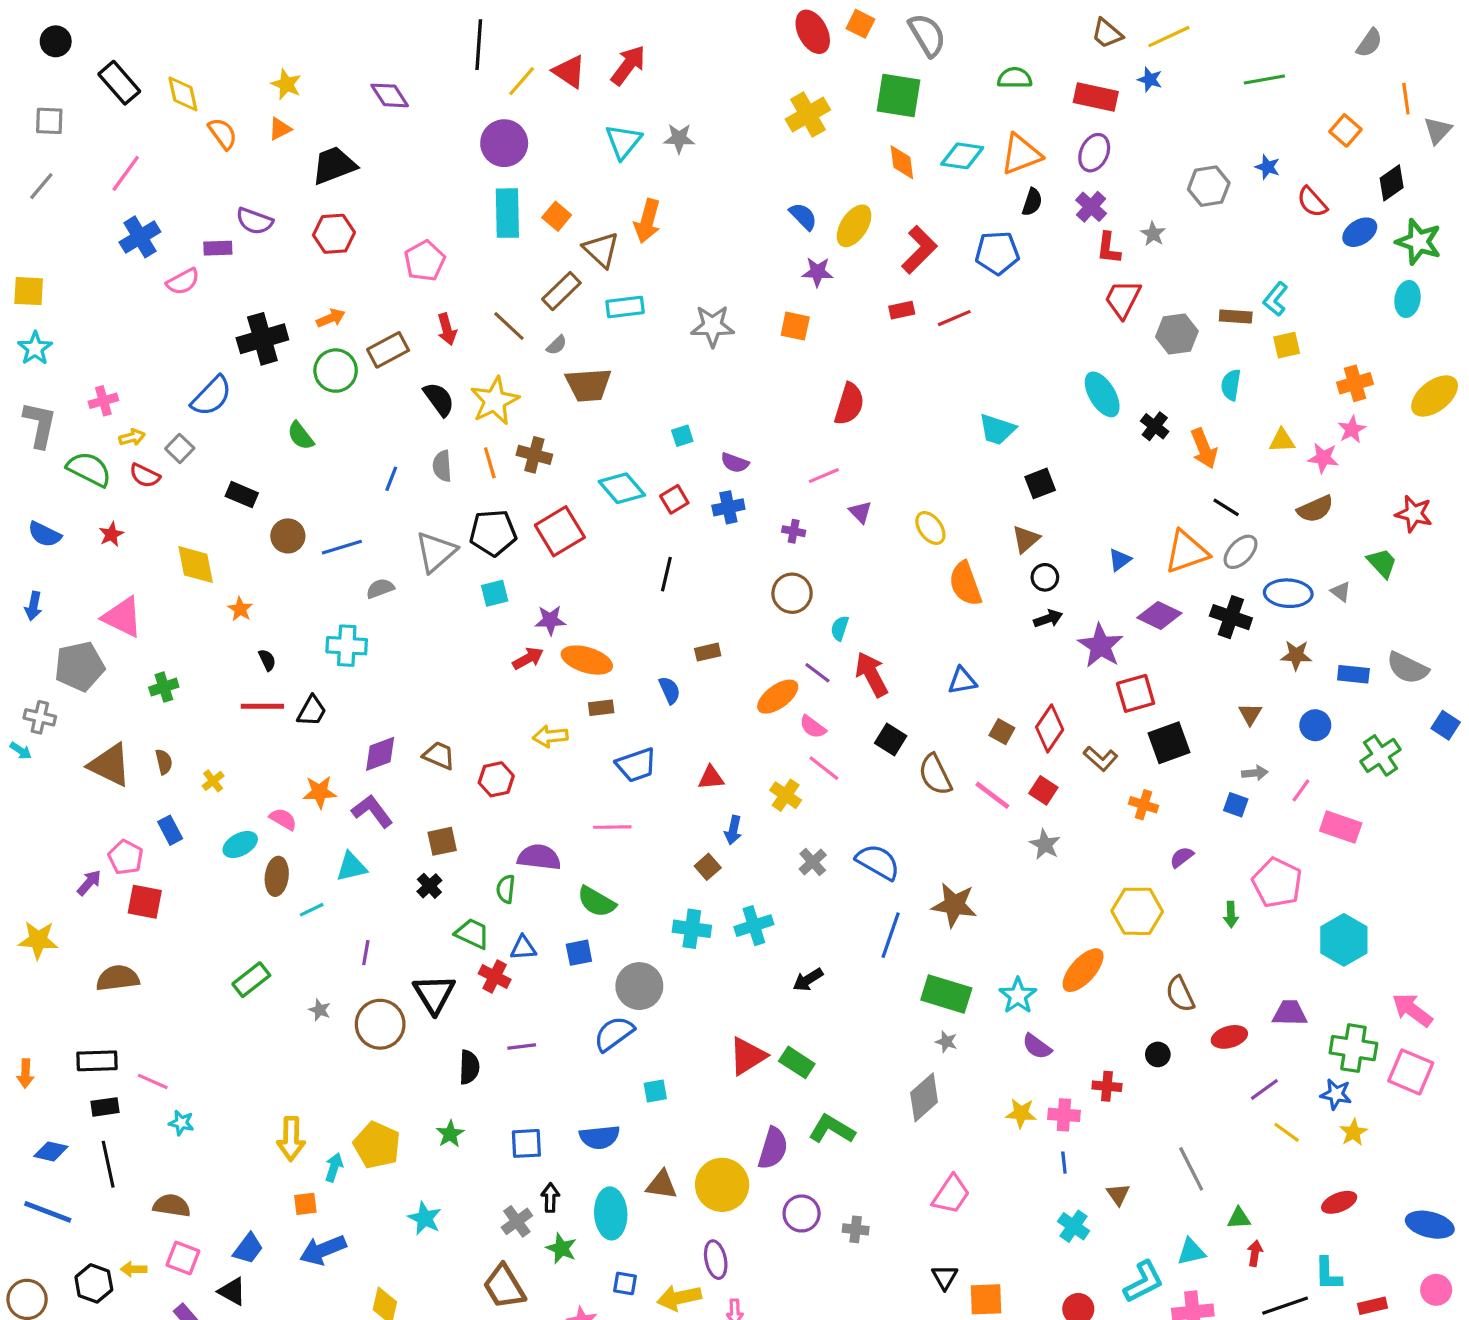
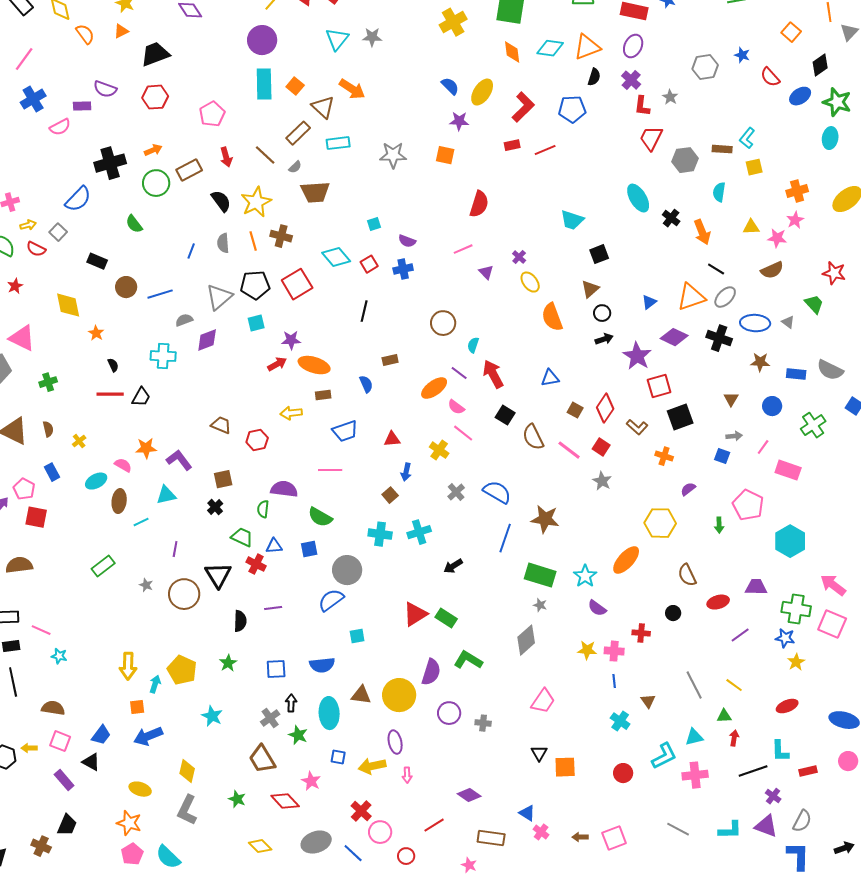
orange arrow: (647, 221) -> (352, 89), turned -72
purple cross: (794, 531) -> (519, 257), moved, turned 32
purple diamond: (380, 754) -> (207, 340), moved
yellow line: (1287, 1132) -> (734, 685), moved

